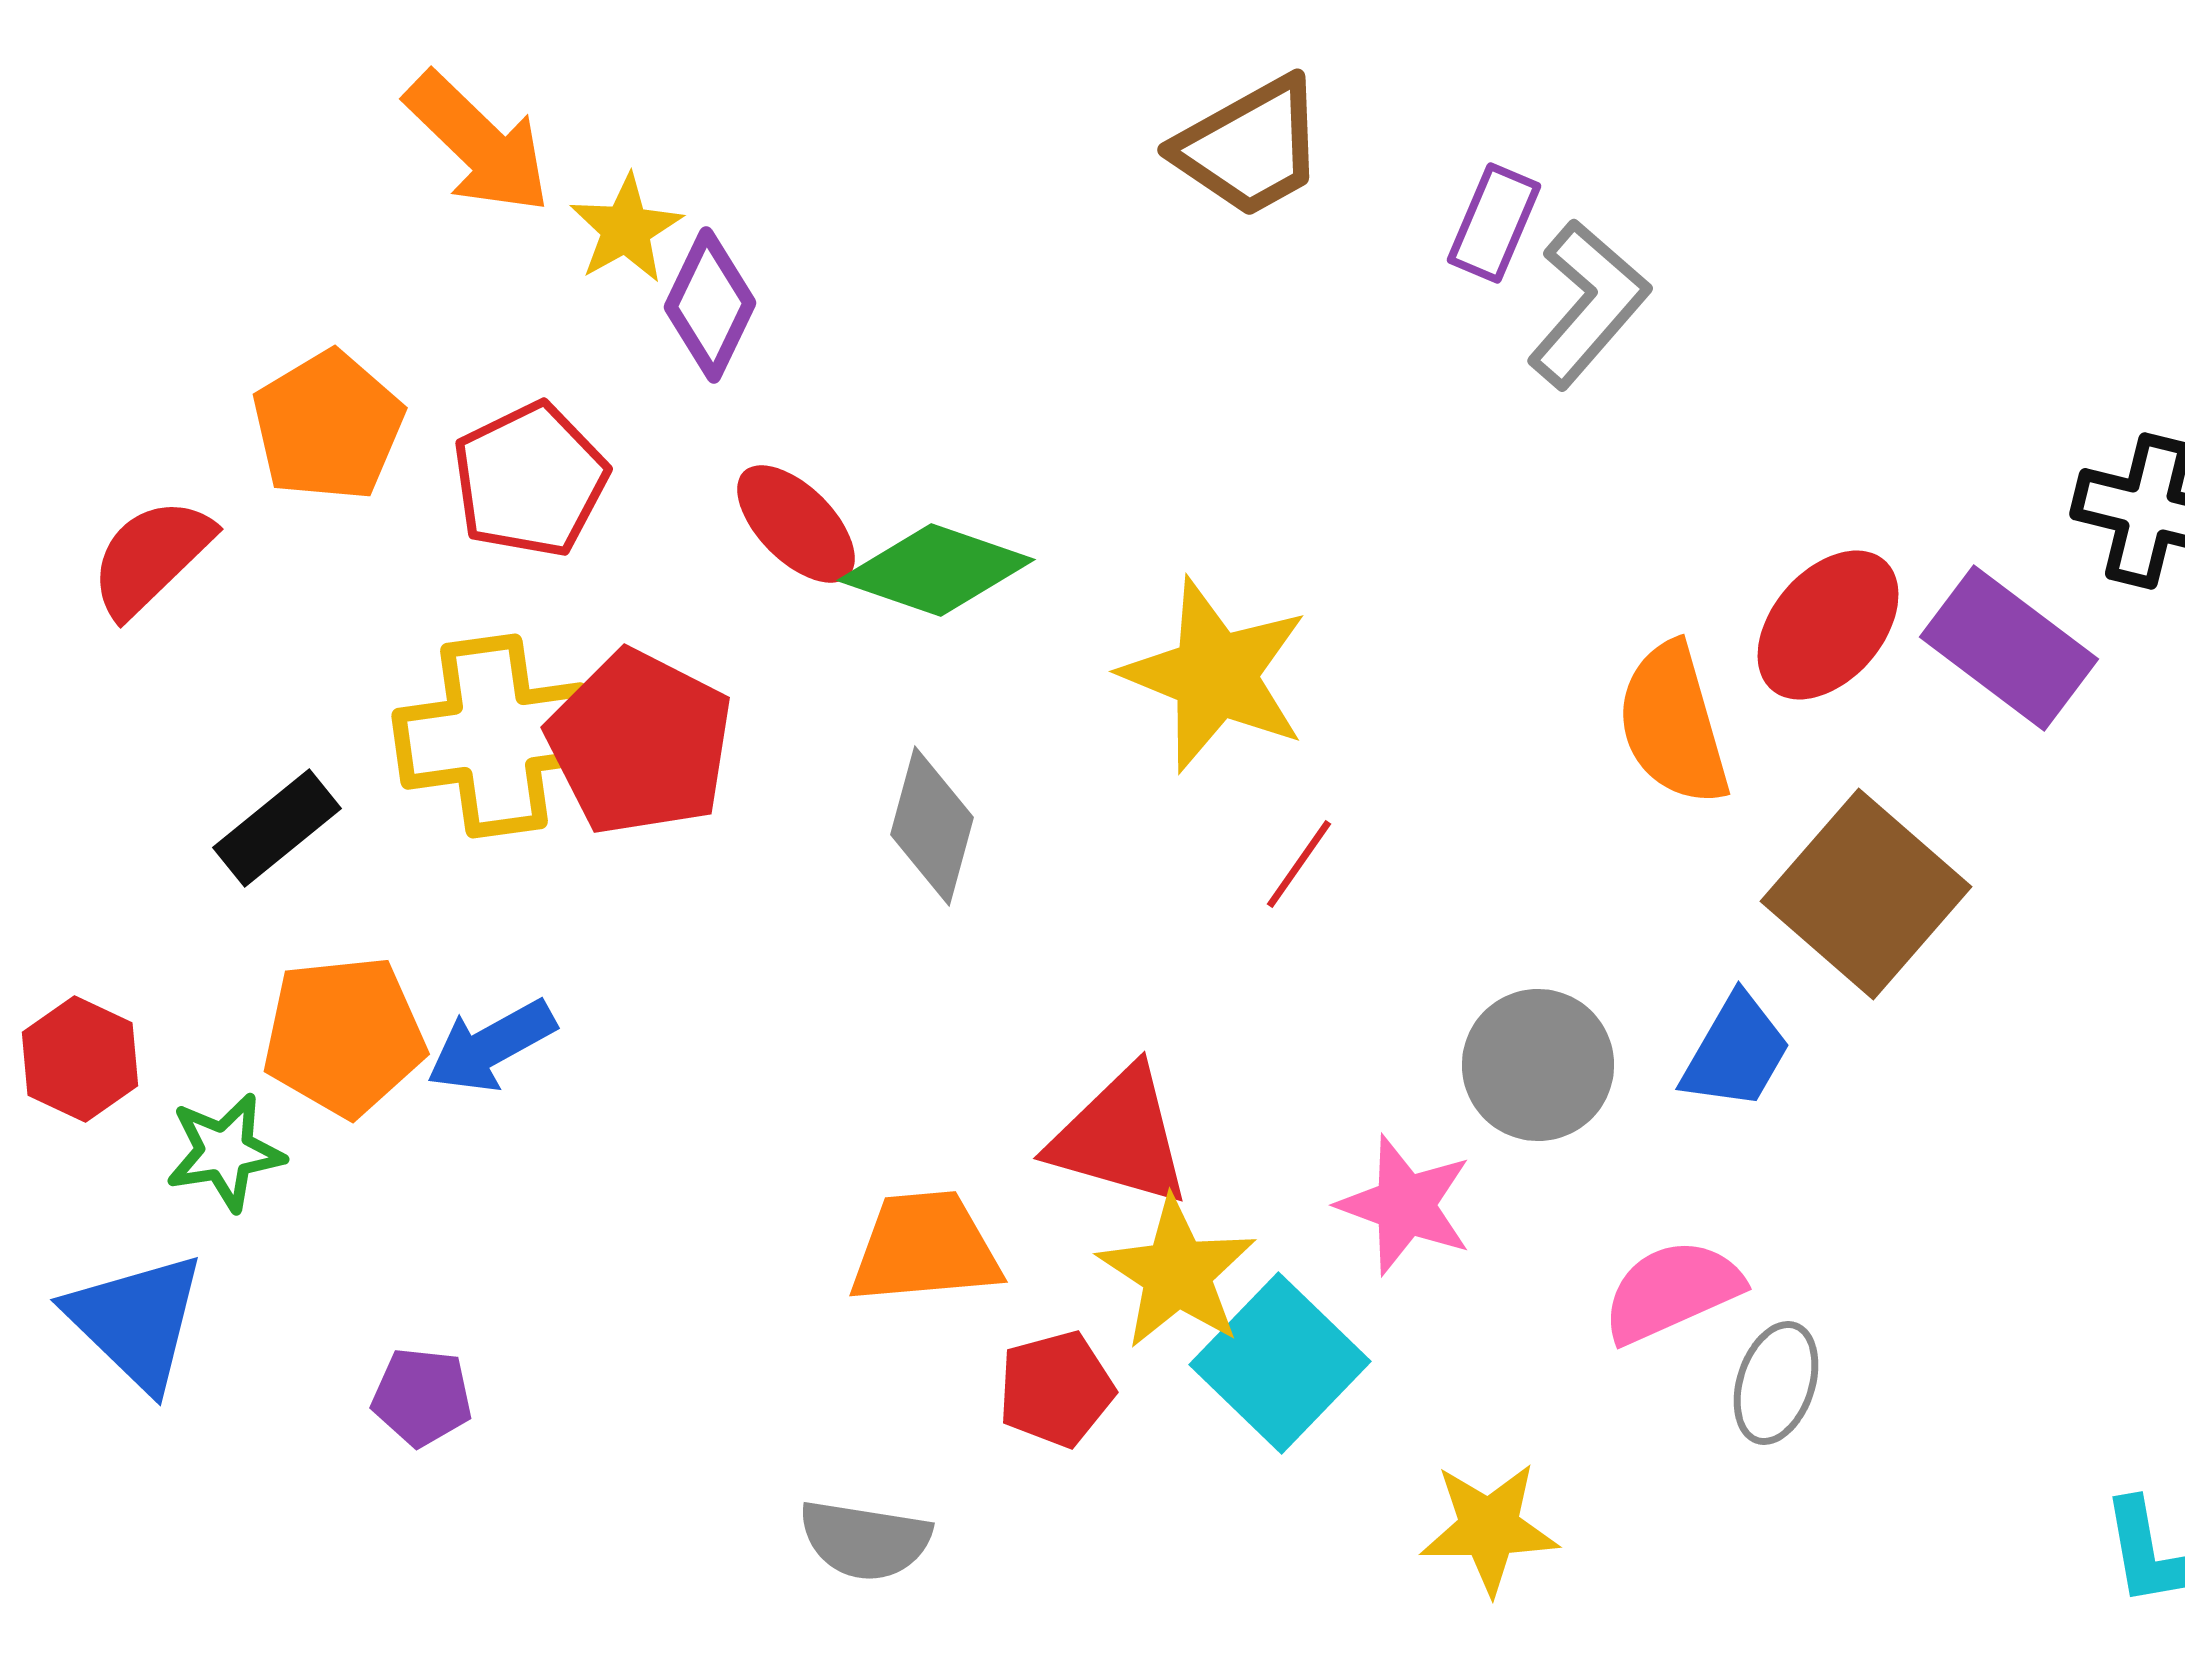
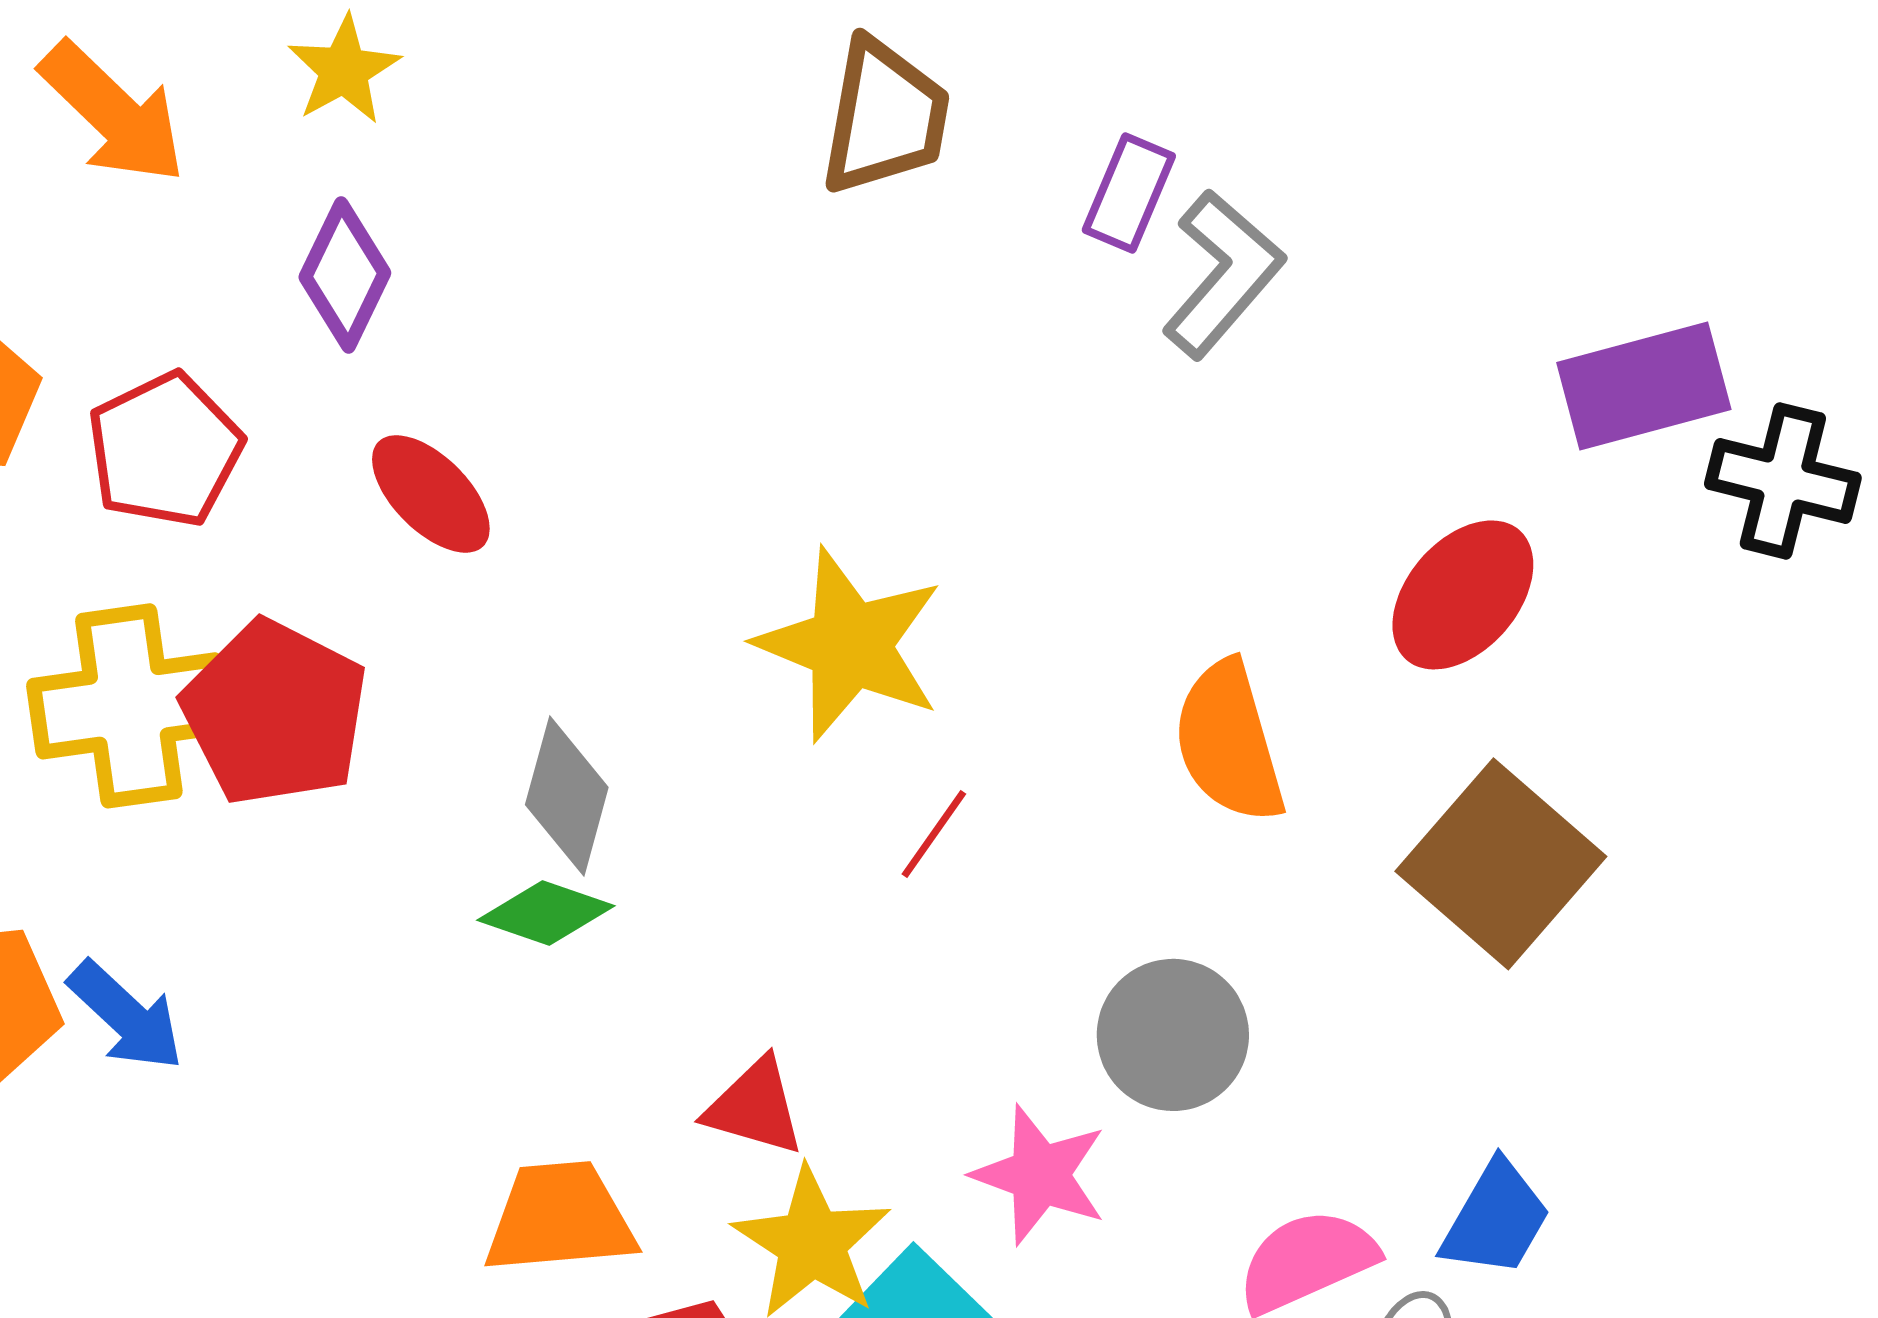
brown trapezoid: (1250, 147) -> (885, 117), turned -51
yellow star: (626, 229) -> (344, 70), moved
green diamond: (936, 570) -> (546, 913), moved, size x0.7
purple rectangle: (2009, 648) -> (1644, 386), moved, turned -52
orange semicircle: (1673, 724) -> (1229, 742), moved
blue arrow: (491, 1046) -> (126, 1016), turned -108
blue trapezoid: (1736, 1052) -> (1496, 1219), moved
red triangle: (1120, 1137) -> (755, 1107), size x0.7

